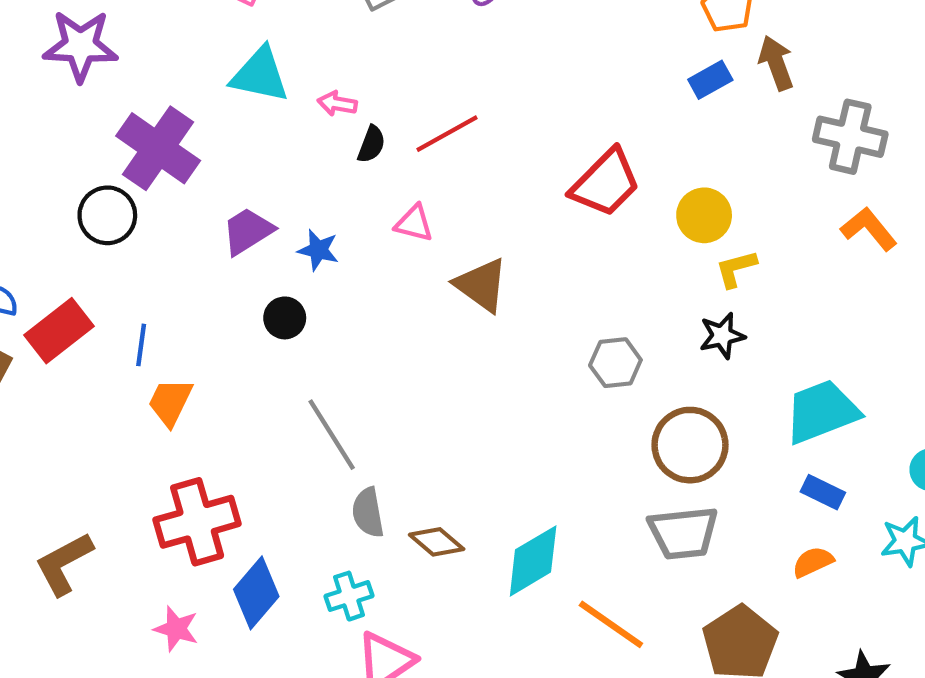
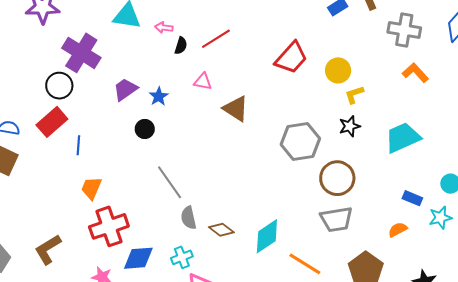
blue star: (318, 250) -> (159, 96), turned 30
red rectangle: (59, 331) -> (52, 122), moved
gray hexagon: (615, 363) -> (300, 142), size x1.6
orange trapezoid: (170, 402) -> (91, 188), moved
cyan trapezoid: (822, 412) -> (403, 138), moved
blue rectangle: (823, 492) -> (412, 198), moved
blue diamond: (256, 593) -> (138, 258), turned 48

